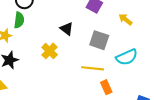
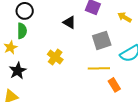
black triangle: (67, 29) -> (69, 22), moved
gray square: (99, 40) -> (102, 40), turned -30

